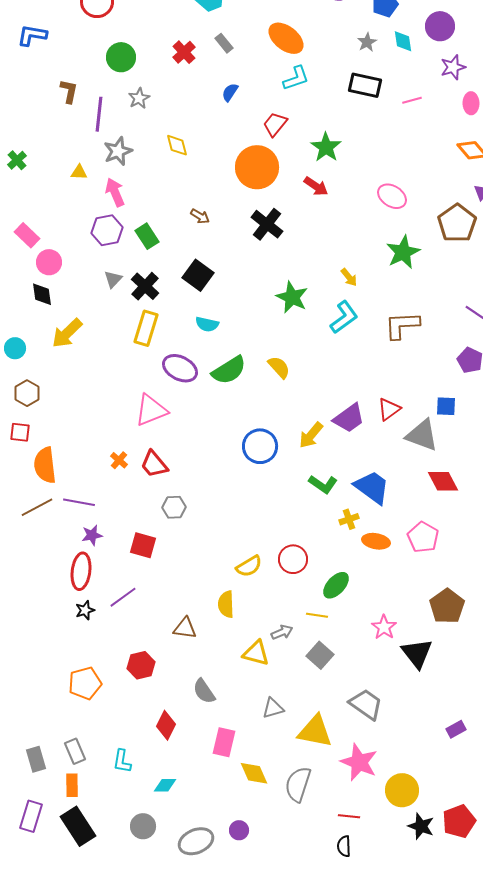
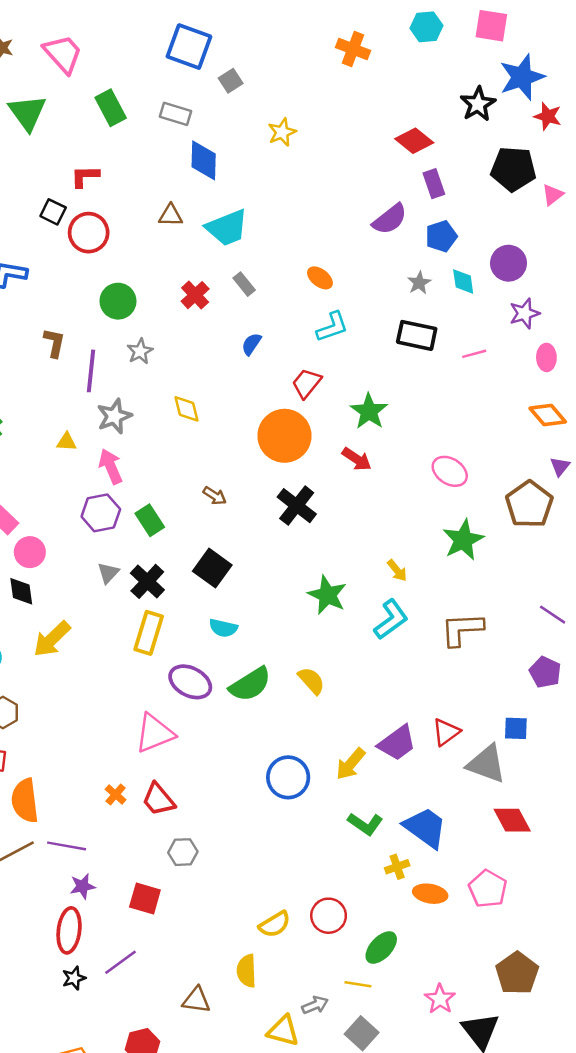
orange ellipse: (286, 38) -> (320, 278), size x0.6

